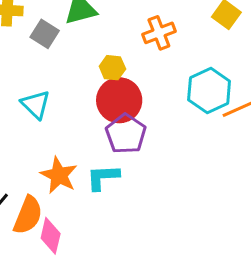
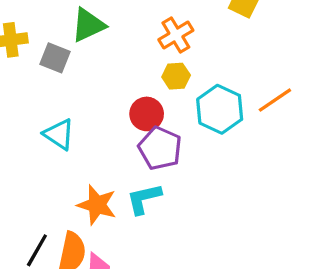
yellow hexagon: (112, 68) -> (176, 76), moved
cyan hexagon: (209, 91) -> (220, 109), moved
red circle: (119, 100) -> (147, 114), size x0.7

